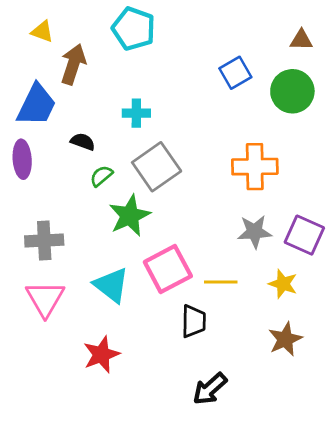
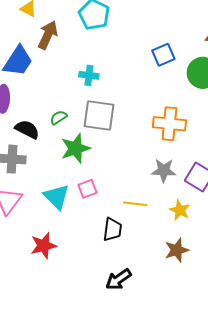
black semicircle: (83, 142) -> (27, 129), moved, size x1.4
gray square: (157, 167) -> (99, 116), turned 36
pink square: (168, 269) -> (87, 189), moved, size x0.6

